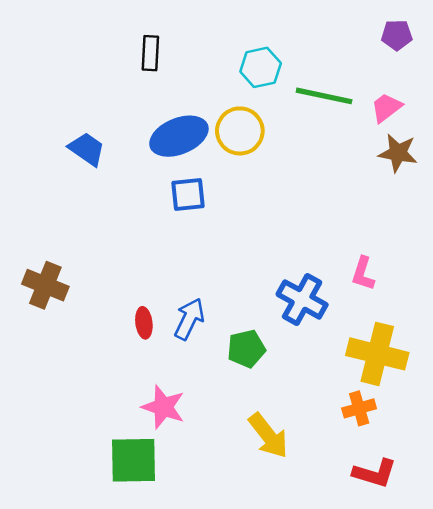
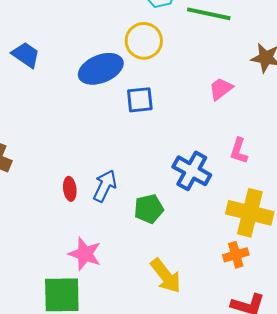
pink trapezoid: (386, 108) -> (221, 89), moved
blue ellipse: (179, 136) -> (101, 69), moved
blue square: (188, 194) -> (140, 100), moved

